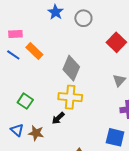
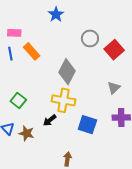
gray circle: (83, 18) -> (90, 38), moved
blue line: (13, 55) -> (10, 54), turned 40
blue square: (115, 137) -> (87, 125), moved

